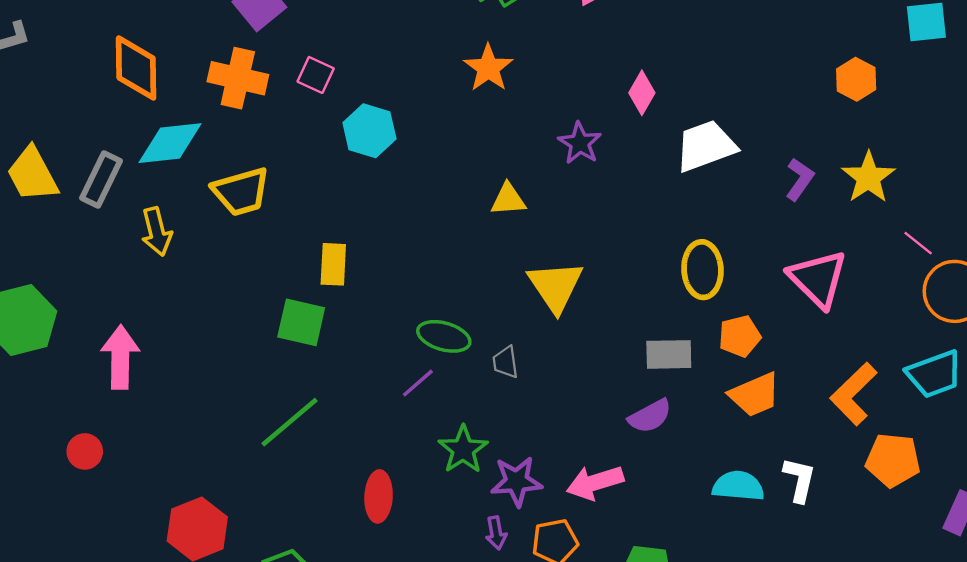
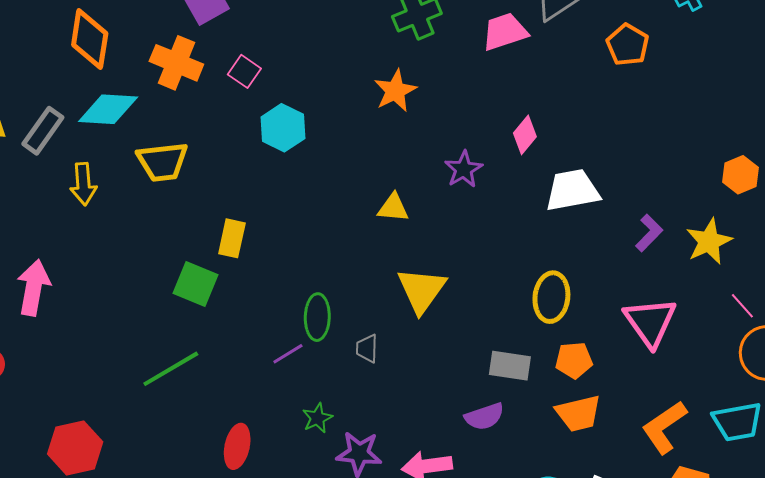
orange hexagon: (856, 79) -> (741, 175), moved
green ellipse: (444, 336) -> (317, 317), turned 66
green star: (463, 450) -> (317, 418), size x0.7

